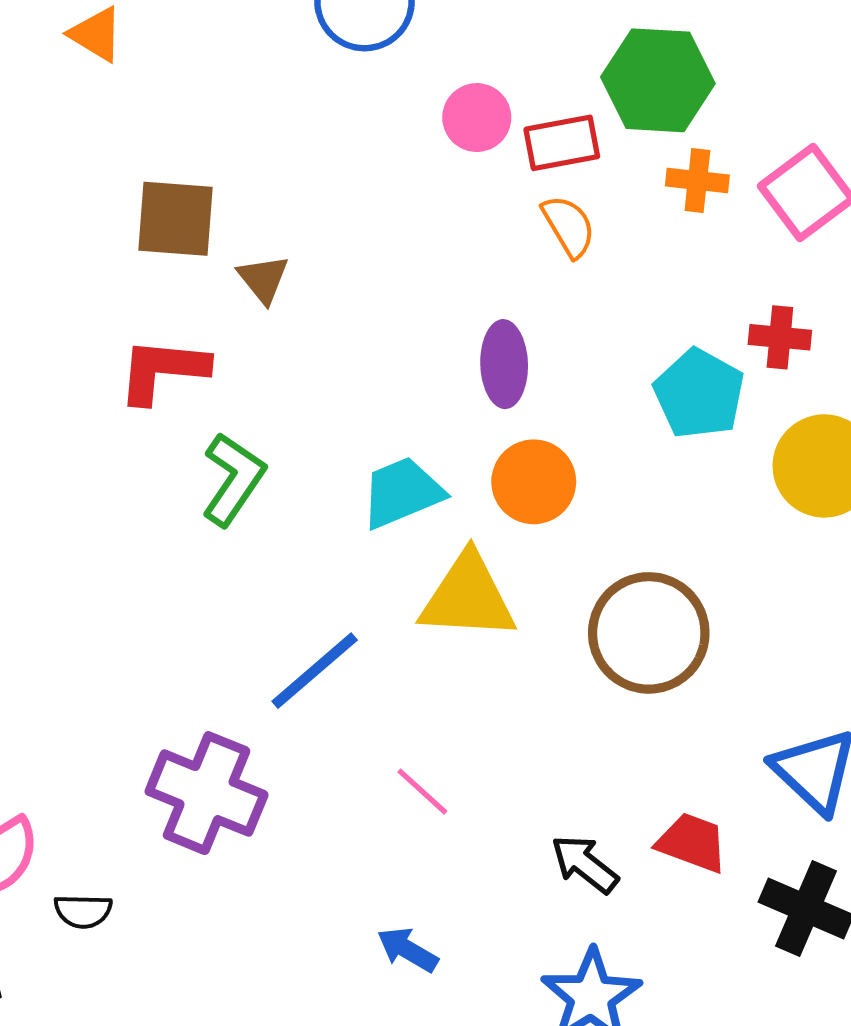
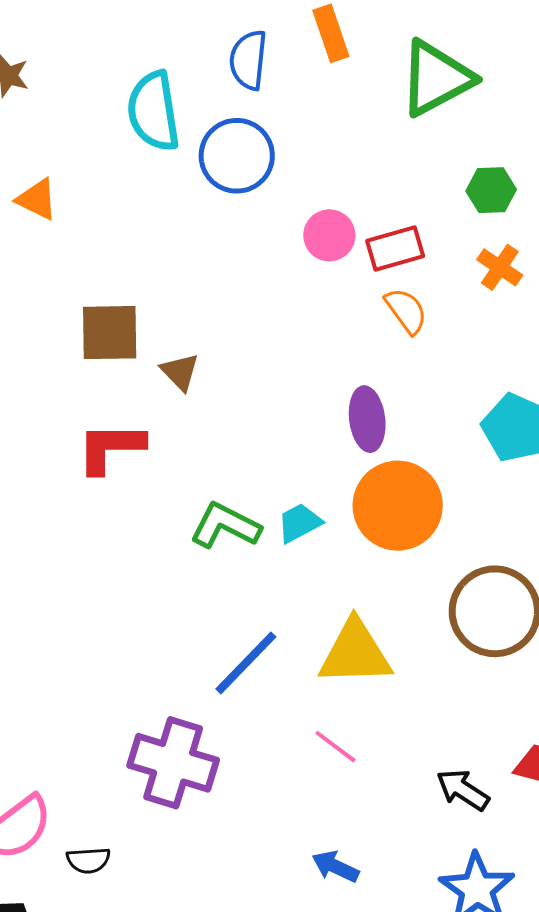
green hexagon: (658, 80) -> (491, 190), moved, size x0.6
orange cross: (697, 180) -> (500, 267), turned 33
green L-shape: (233, 479) -> (225, 526), moved, turned -92
orange circle: (534, 482) -> (398, 506), size x1.4
cyan trapezoid: (402, 493) -> (299, 523), size x0.7
yellow triangle: (468, 597) -> (355, 653), moved

